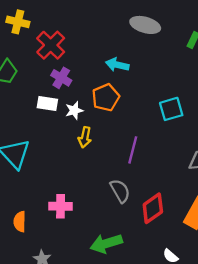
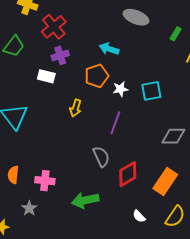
purple cross: (61, 78) -> (60, 55), turned 36
white star: (74, 110) -> (120, 89), moved
pink cross: (61, 206) -> (45, 181), moved

